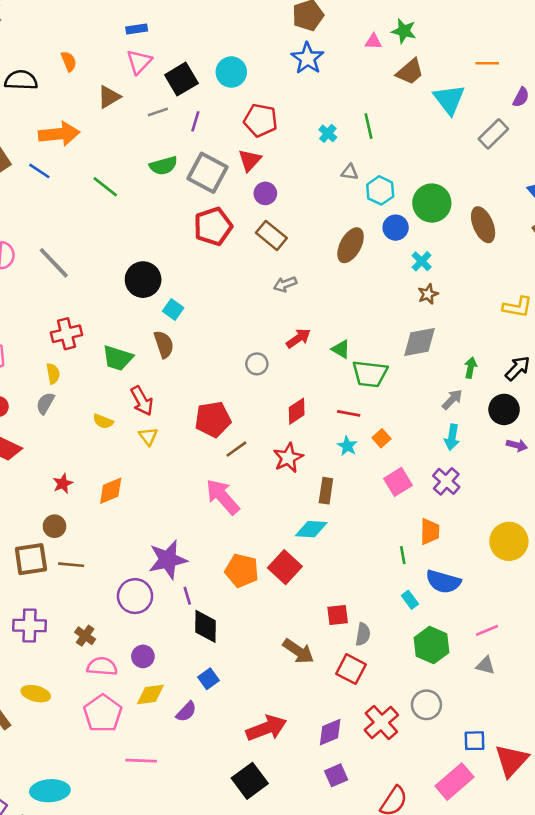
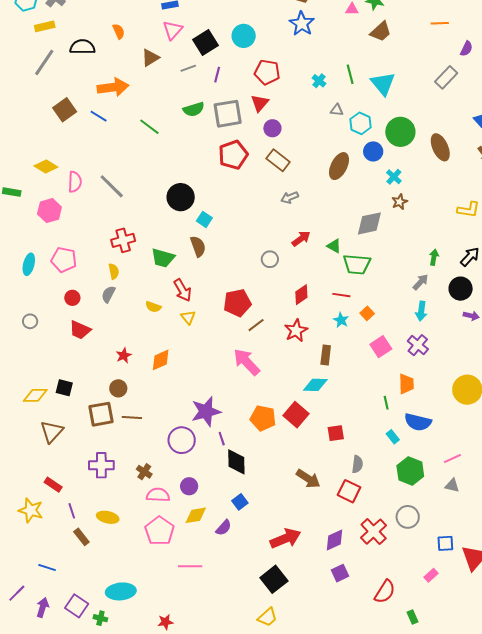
cyan triangle: (449, 99) -> (383, 84), moved
gray square: (208, 173) -> (228, 114), turned -36
gray diamond: (419, 342) -> (369, 223), moved
red square: (338, 615) -> (336, 433), moved
pink rectangle: (455, 782) -> (431, 575), size x0.5

